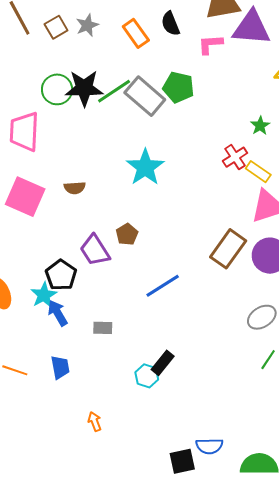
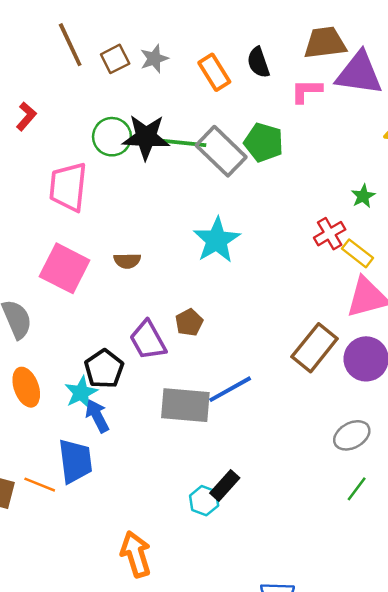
green line: (114, 91) -> (183, 143), turned 36
gray rectangle: (103, 328) -> (185, 405), moved, size x2.0
blue trapezoid: (60, 367) -> (75, 461), moved, size x1.5
orange arrow: (95, 422) -> (136, 554), size x1.8

